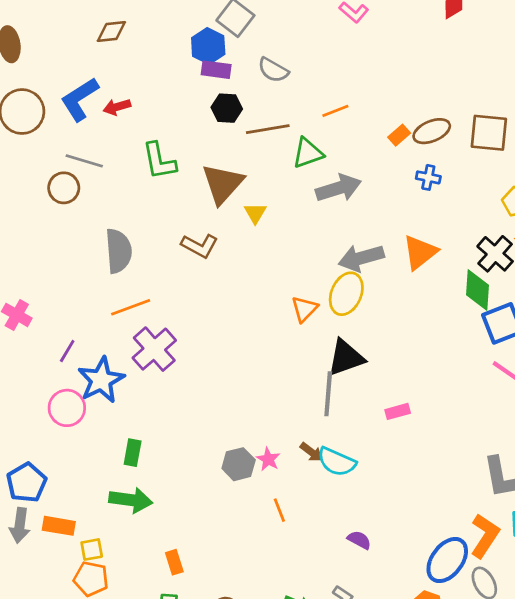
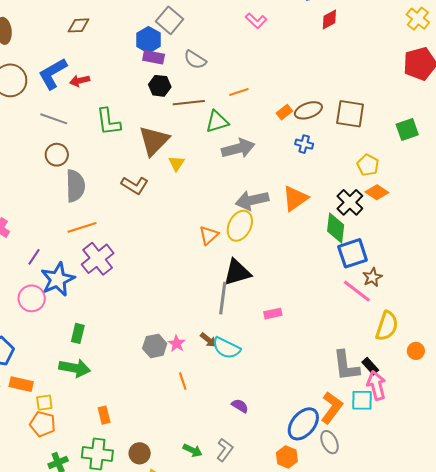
brown circle: (64, 188) -> (57, 155), moved

